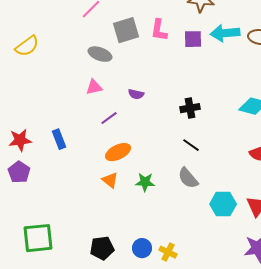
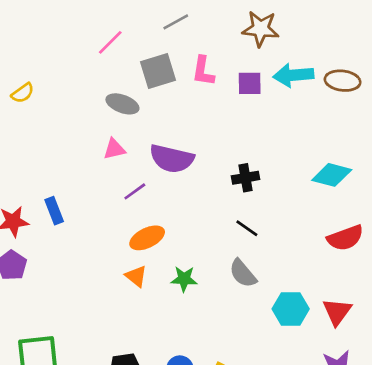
yellow semicircle: (27, 46) -> (23, 93), size x0.7
purple semicircle: (136, 94) -> (172, 159), size x2.0
blue rectangle: (59, 139) -> (54, 211), moved

